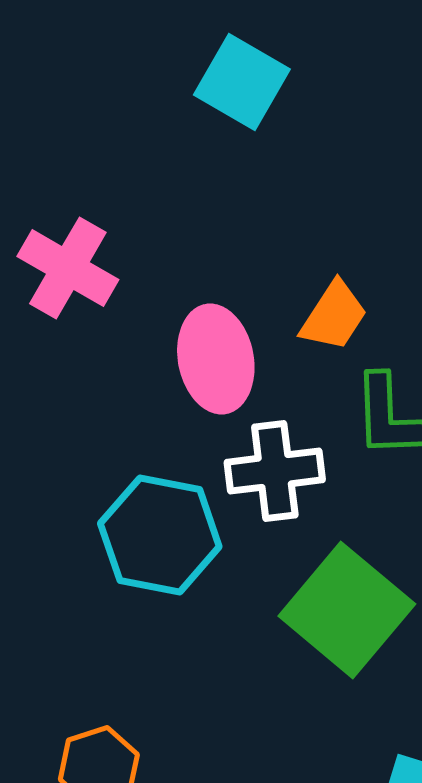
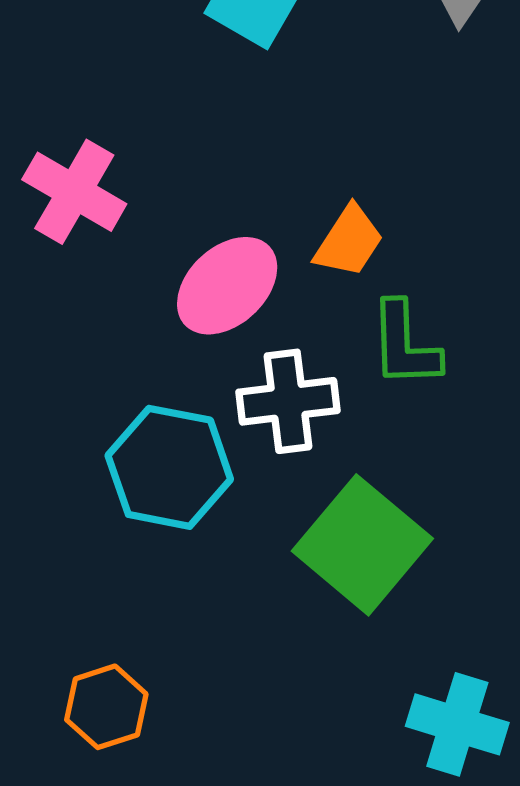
pink ellipse: (216, 359) -> (227, 286), turned 58

